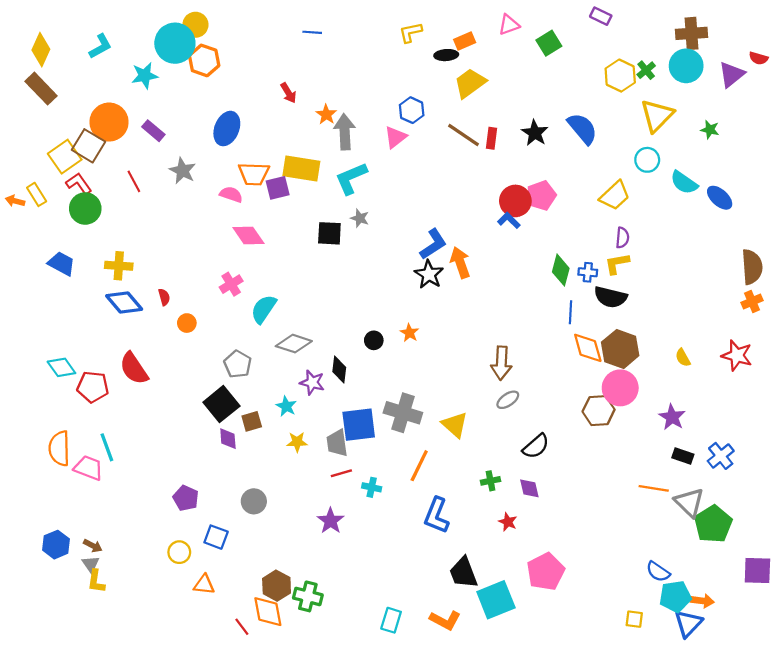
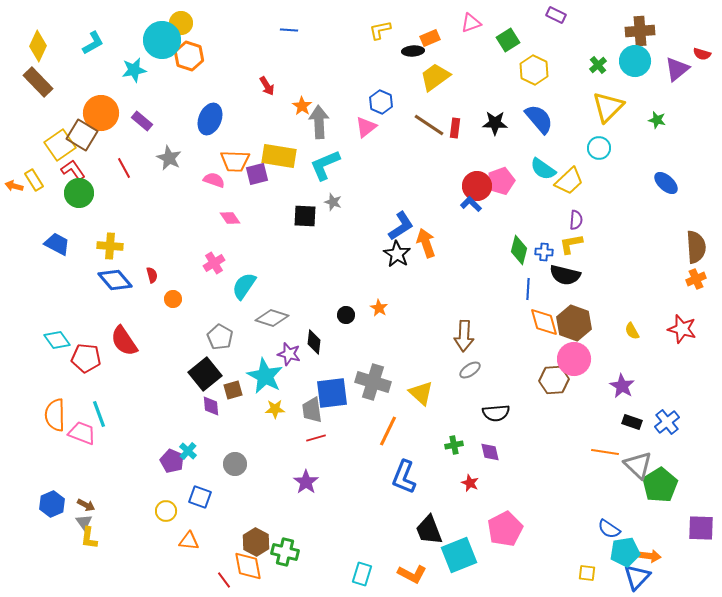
yellow hexagon: (620, 76) -> (534, 70), moved
black star: (535, 133) -> (495, 123), turned -30
cyan semicircle: (684, 183) -> (543, 169), moved
pink diamond: (248, 236) -> (230, 218), size x0.7
cyan star: (286, 406) -> (265, 376), size x1.8
black semicircle: (536, 446) -> (496, 413), turned 36
cyan cross: (372, 487) -> (188, 451), moved, turned 30

